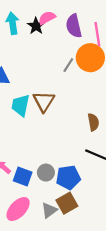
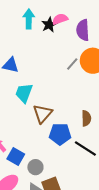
brown triangle: (44, 101) -> (43, 114), moved
gray circle: (46, 173) -> (35, 167), moved
blue pentagon: (68, 177) -> (60, 134), moved

